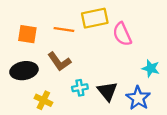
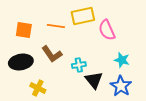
cyan star: (151, 68) -> (122, 60), moved
cyan cross: (80, 88) -> (79, 65), moved

